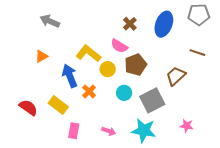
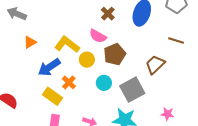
gray arrow: (50, 21) -> (17, 14), moved
orange triangle: (41, 56) -> (30, 42), moved
blue arrow: (70, 76) -> (49, 67), turned -100
yellow rectangle: (58, 105) -> (52, 96), moved

